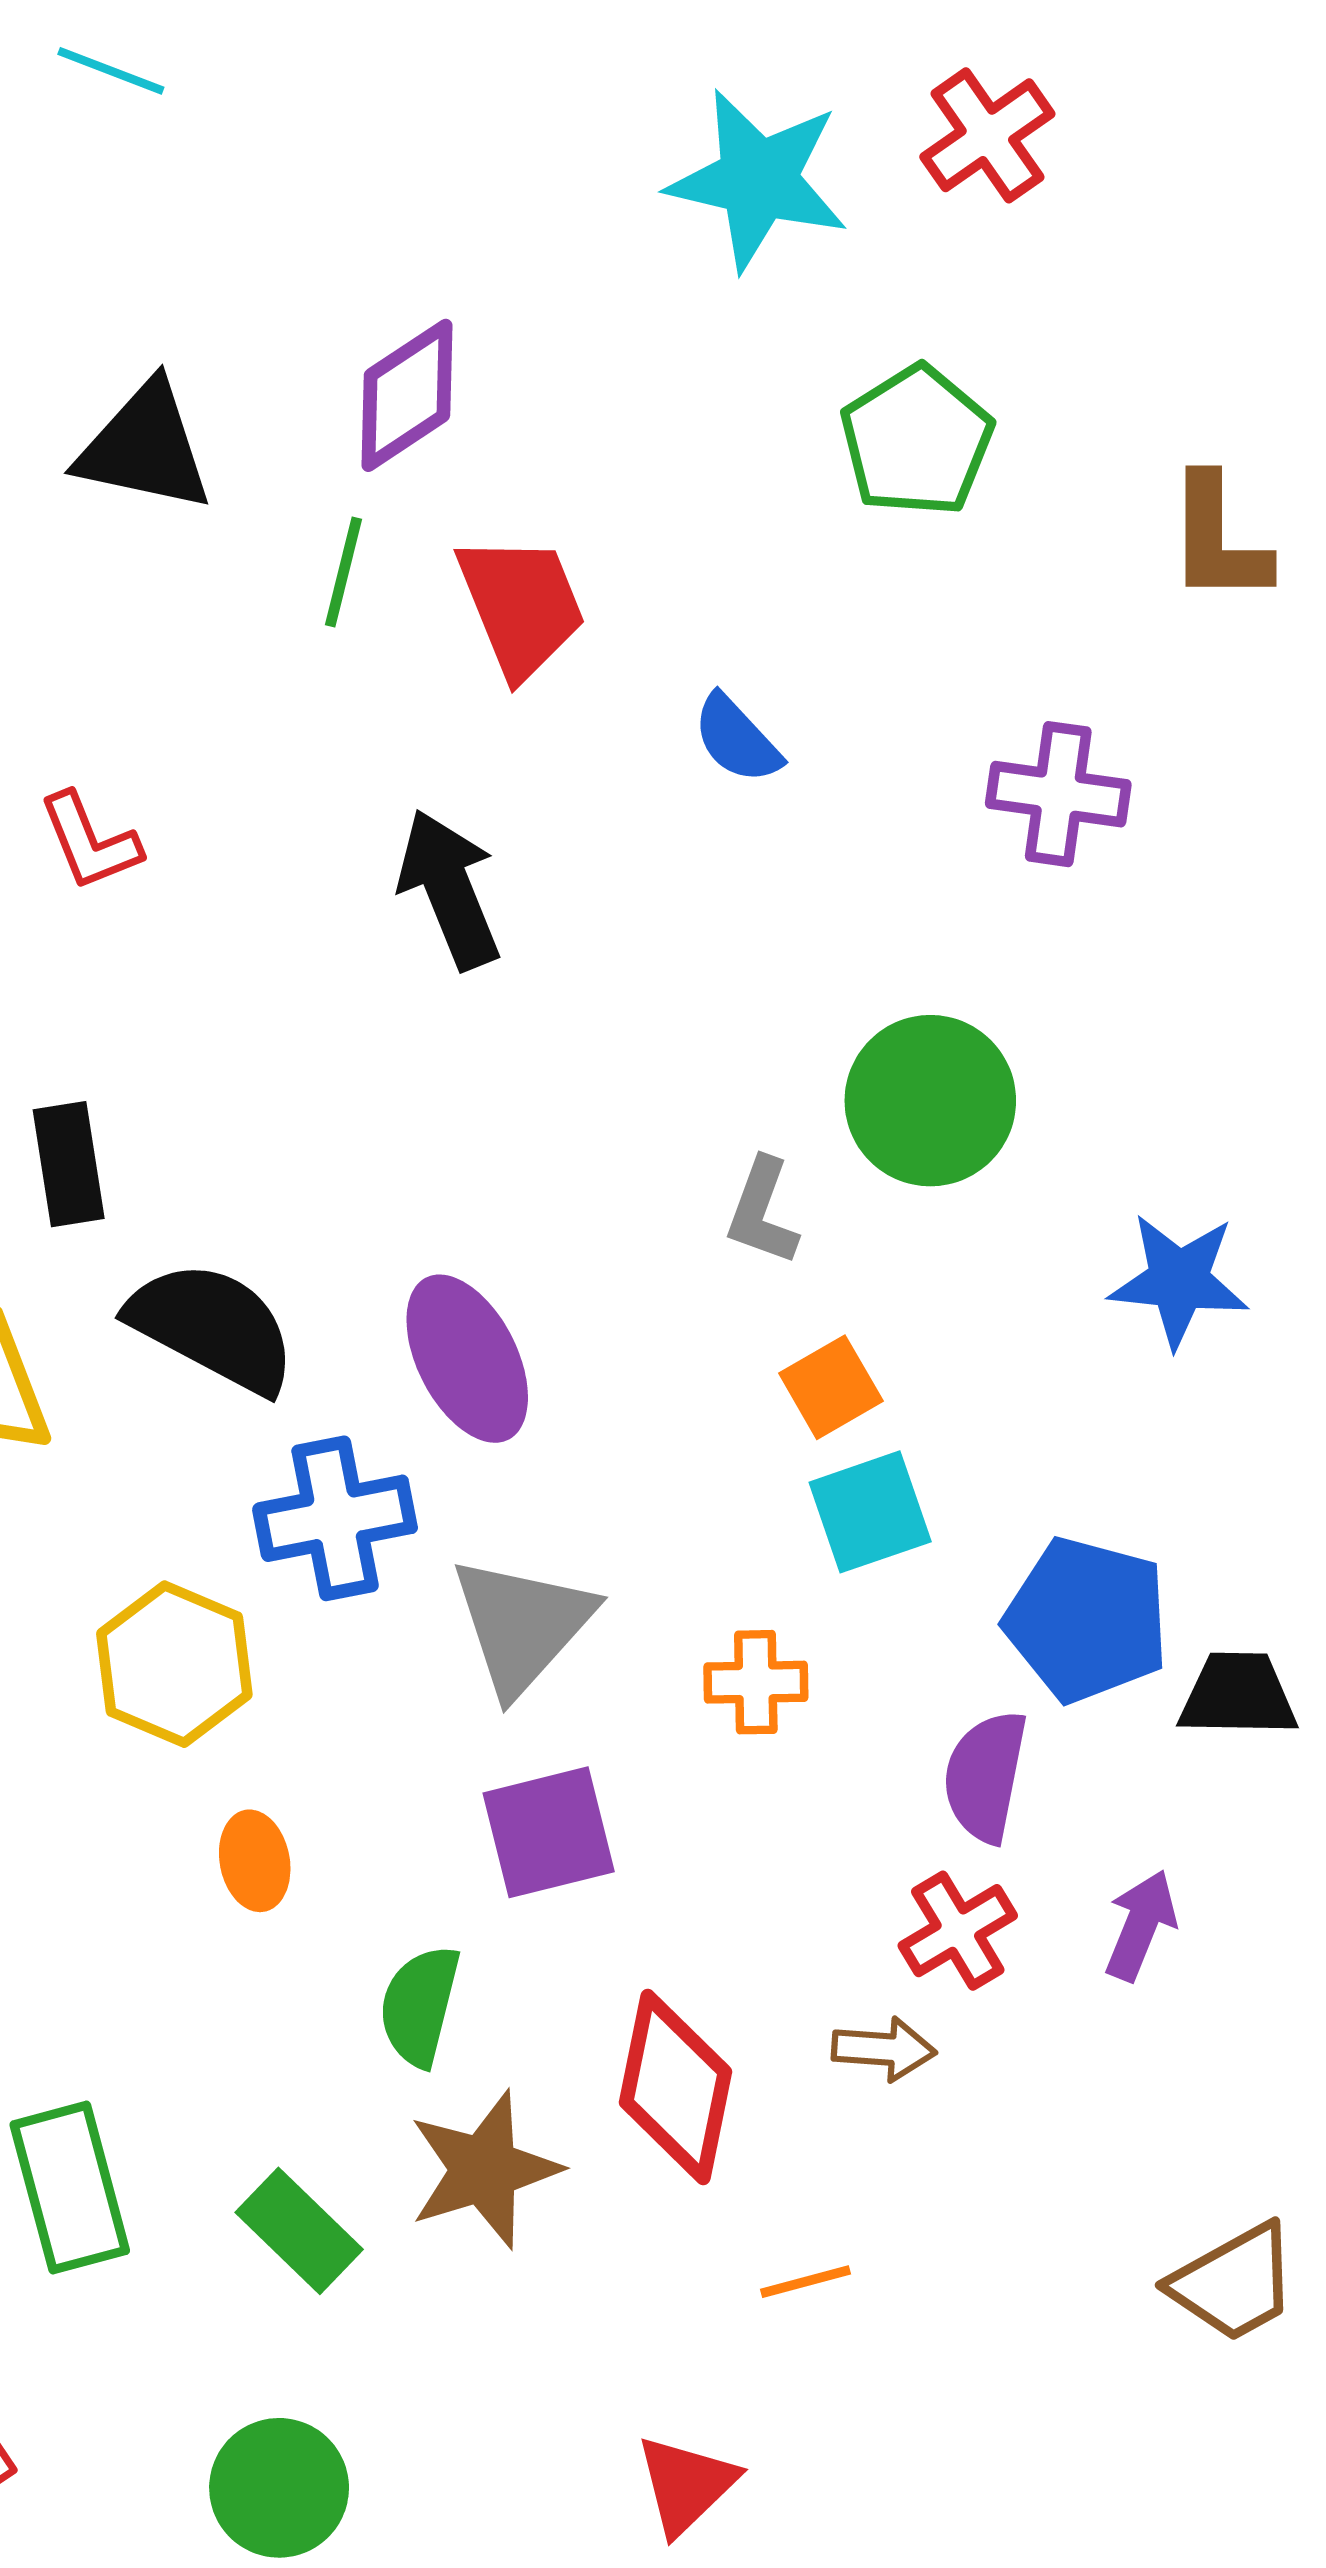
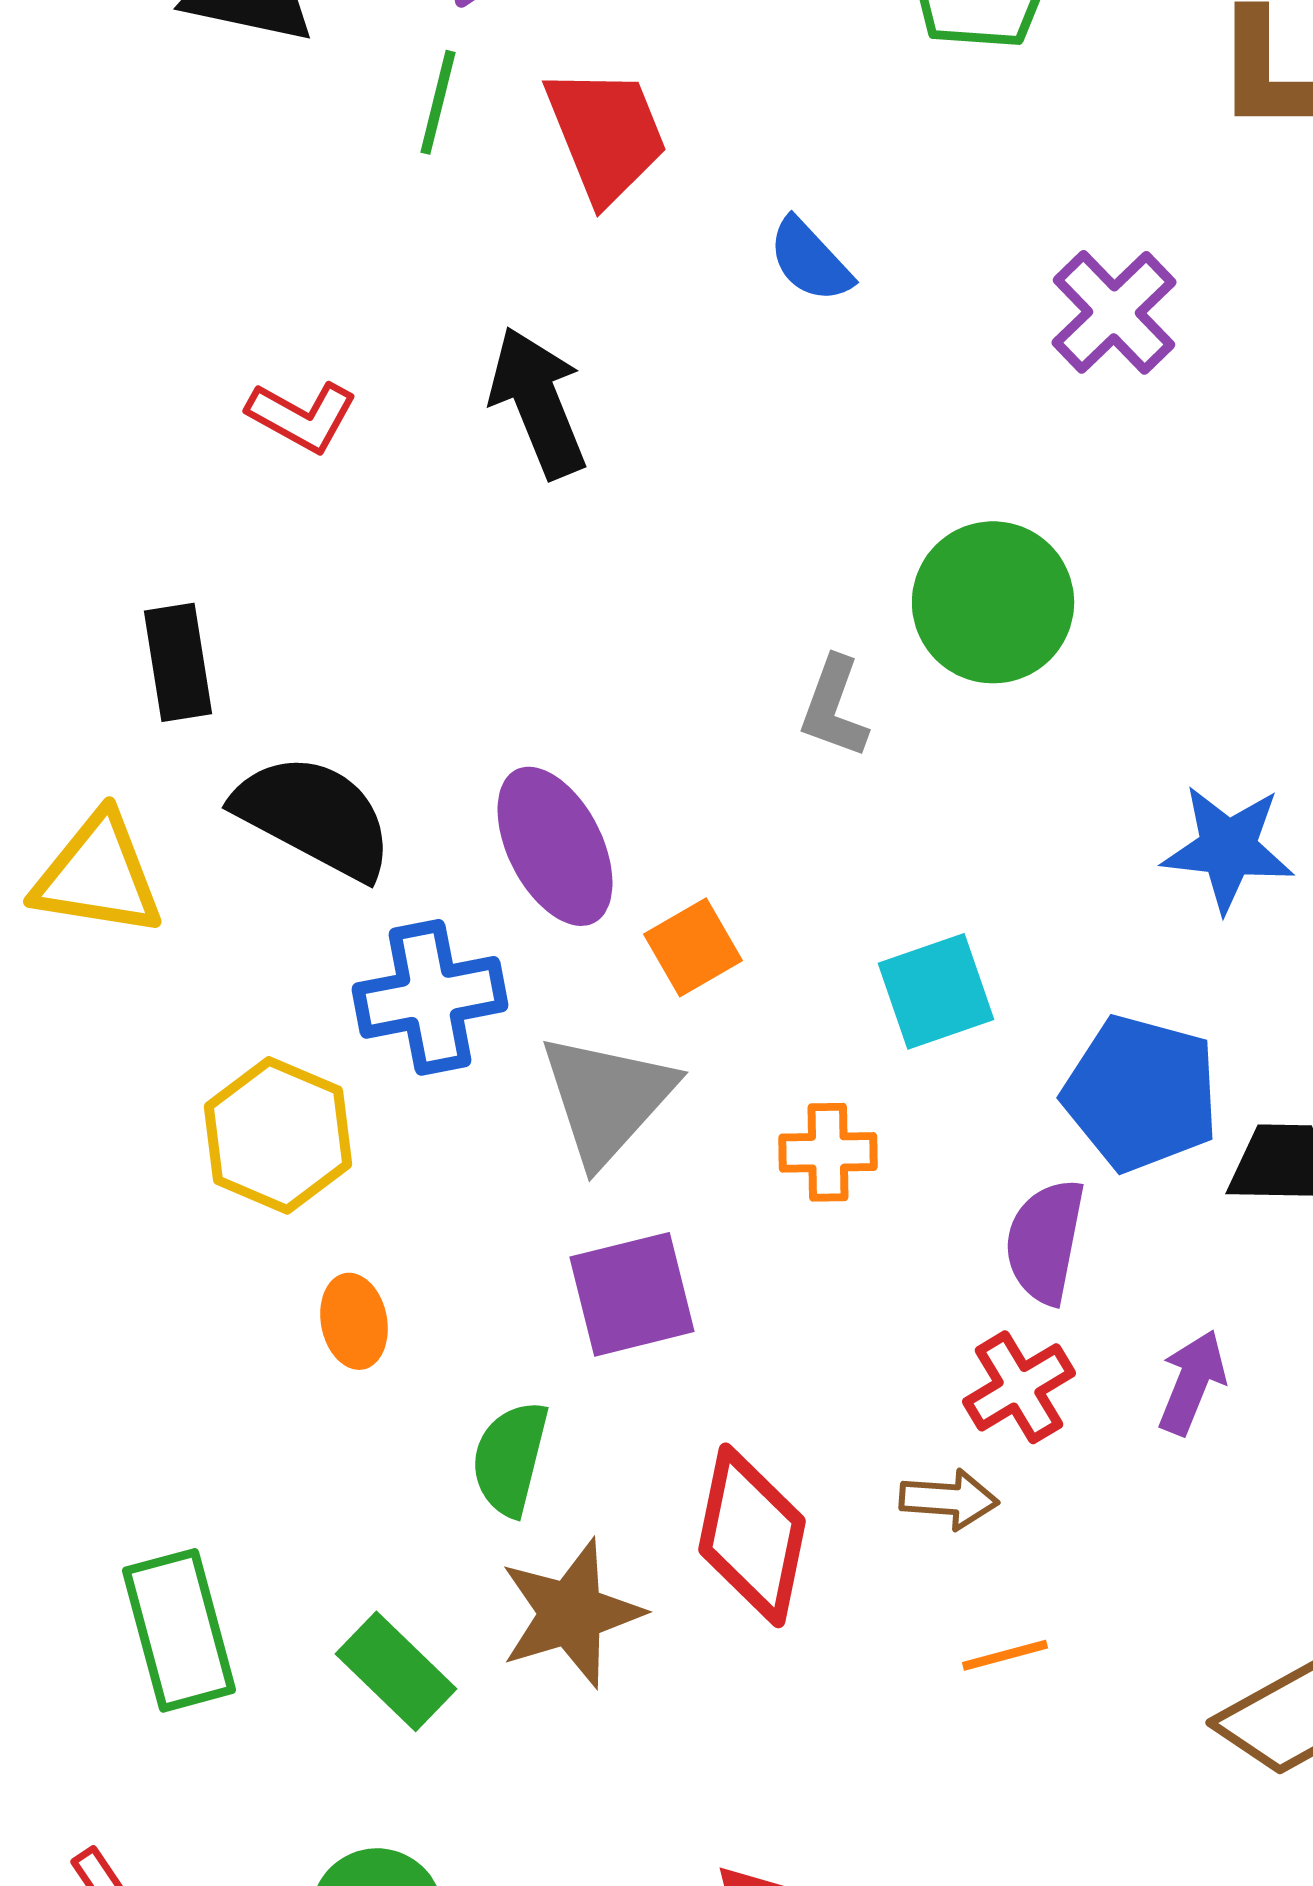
purple cross: (1058, 794) -> (1114, 312), turned 38
red L-shape: (90, 842) -> (302, 416), moved, turned -39
blue star: (1179, 1280) -> (1228, 848), moved
orange square: (831, 1387) -> (693, 947), moved
orange line: (806, 2282) -> (1005, 1655), moved

